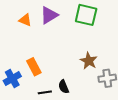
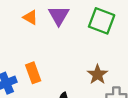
purple triangle: (49, 15) -> (59, 15), turned -36

